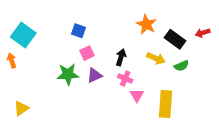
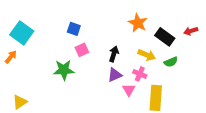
orange arrow: (12, 60) -> (11, 57), turned 56
purple triangle: (94, 75) -> (115, 75), moved
pink cross: (125, 79) -> (140, 74), moved

